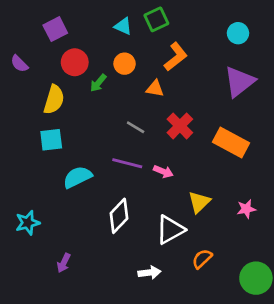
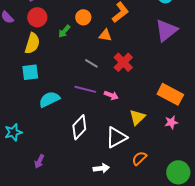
red circle: (75, 62) -> (37, 17), moved
orange rectangle: (231, 143) -> (170, 94), moved

